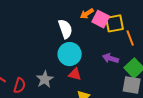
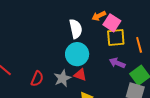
yellow square: (115, 23) -> (116, 38), moved
gray star: (45, 79) -> (62, 78), moved
red semicircle: (20, 85) -> (37, 79), moved

